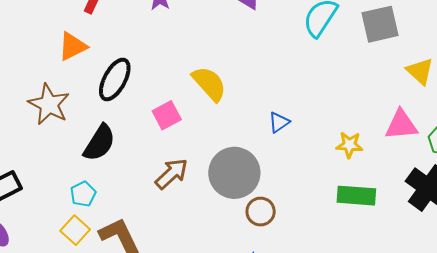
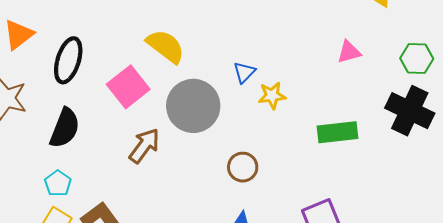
pink square: (167, 115) -> (128, 87), size x1.4
pink triangle: (401, 125) -> (349, 52), moved, size x0.7
yellow star: (349, 145) -> (272, 96), moved
gray circle: (234, 173) -> (193, 106), moved

